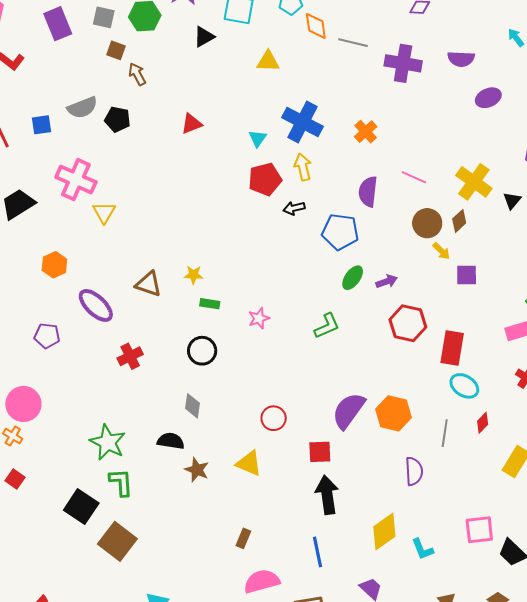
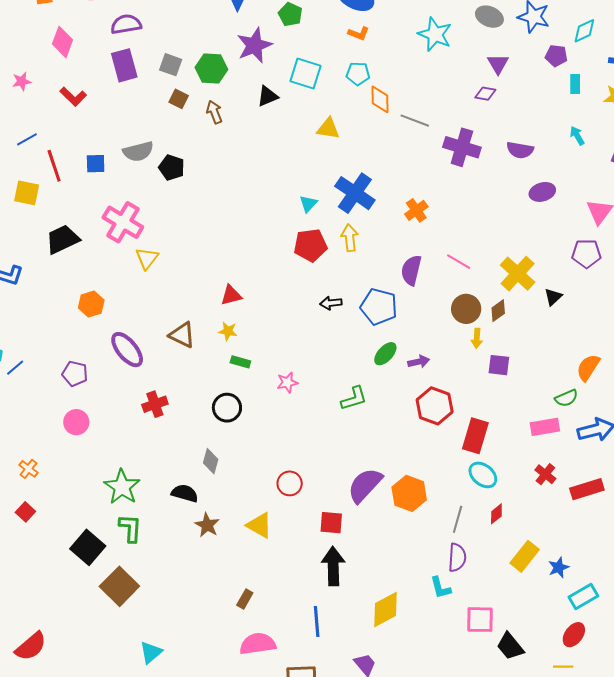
brown arrow: (137, 74) -> (214, 112), moved
red triangle: (192, 124) -> (231, 295), moved
black arrow: (294, 208) -> (331, 303), moved
yellow arrow: (441, 251) -> (477, 338), turned 42
pink circle: (23, 404) -> (76, 422), moved, size x0.7
purple semicircle: (414, 471) -> (457, 557), moved
cyan L-shape: (422, 549) -> (440, 588), moved

